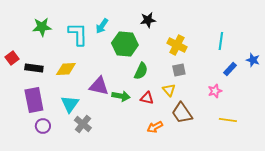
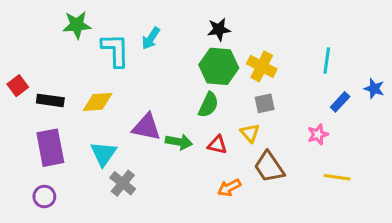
green star: (42, 27) -> (77, 25), moved
green hexagon: (125, 44) -> (219, 66), moved
purple circle: (43, 126) -> (44, 197), moved

